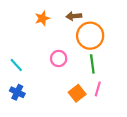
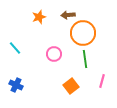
cyan line: (16, 65) -> (15, 48), moved
pink line: (98, 89) -> (102, 81), moved

